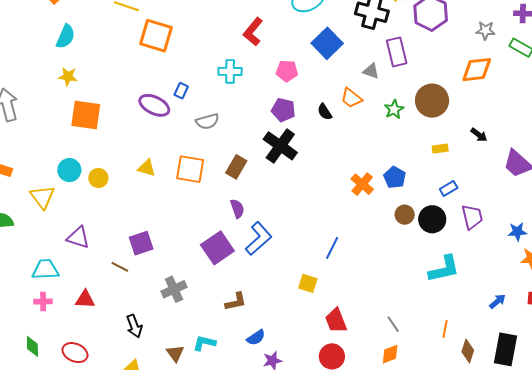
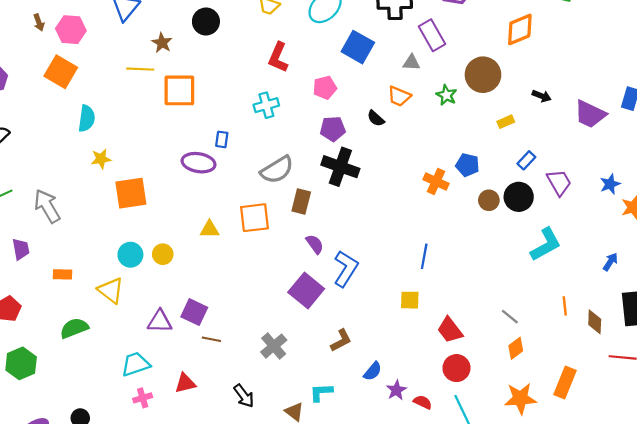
gray semicircle: (207, 121) -> (277, 170), moved, size x1.4
purple square: (141, 243) -> (194, 312), moved, turned -30

